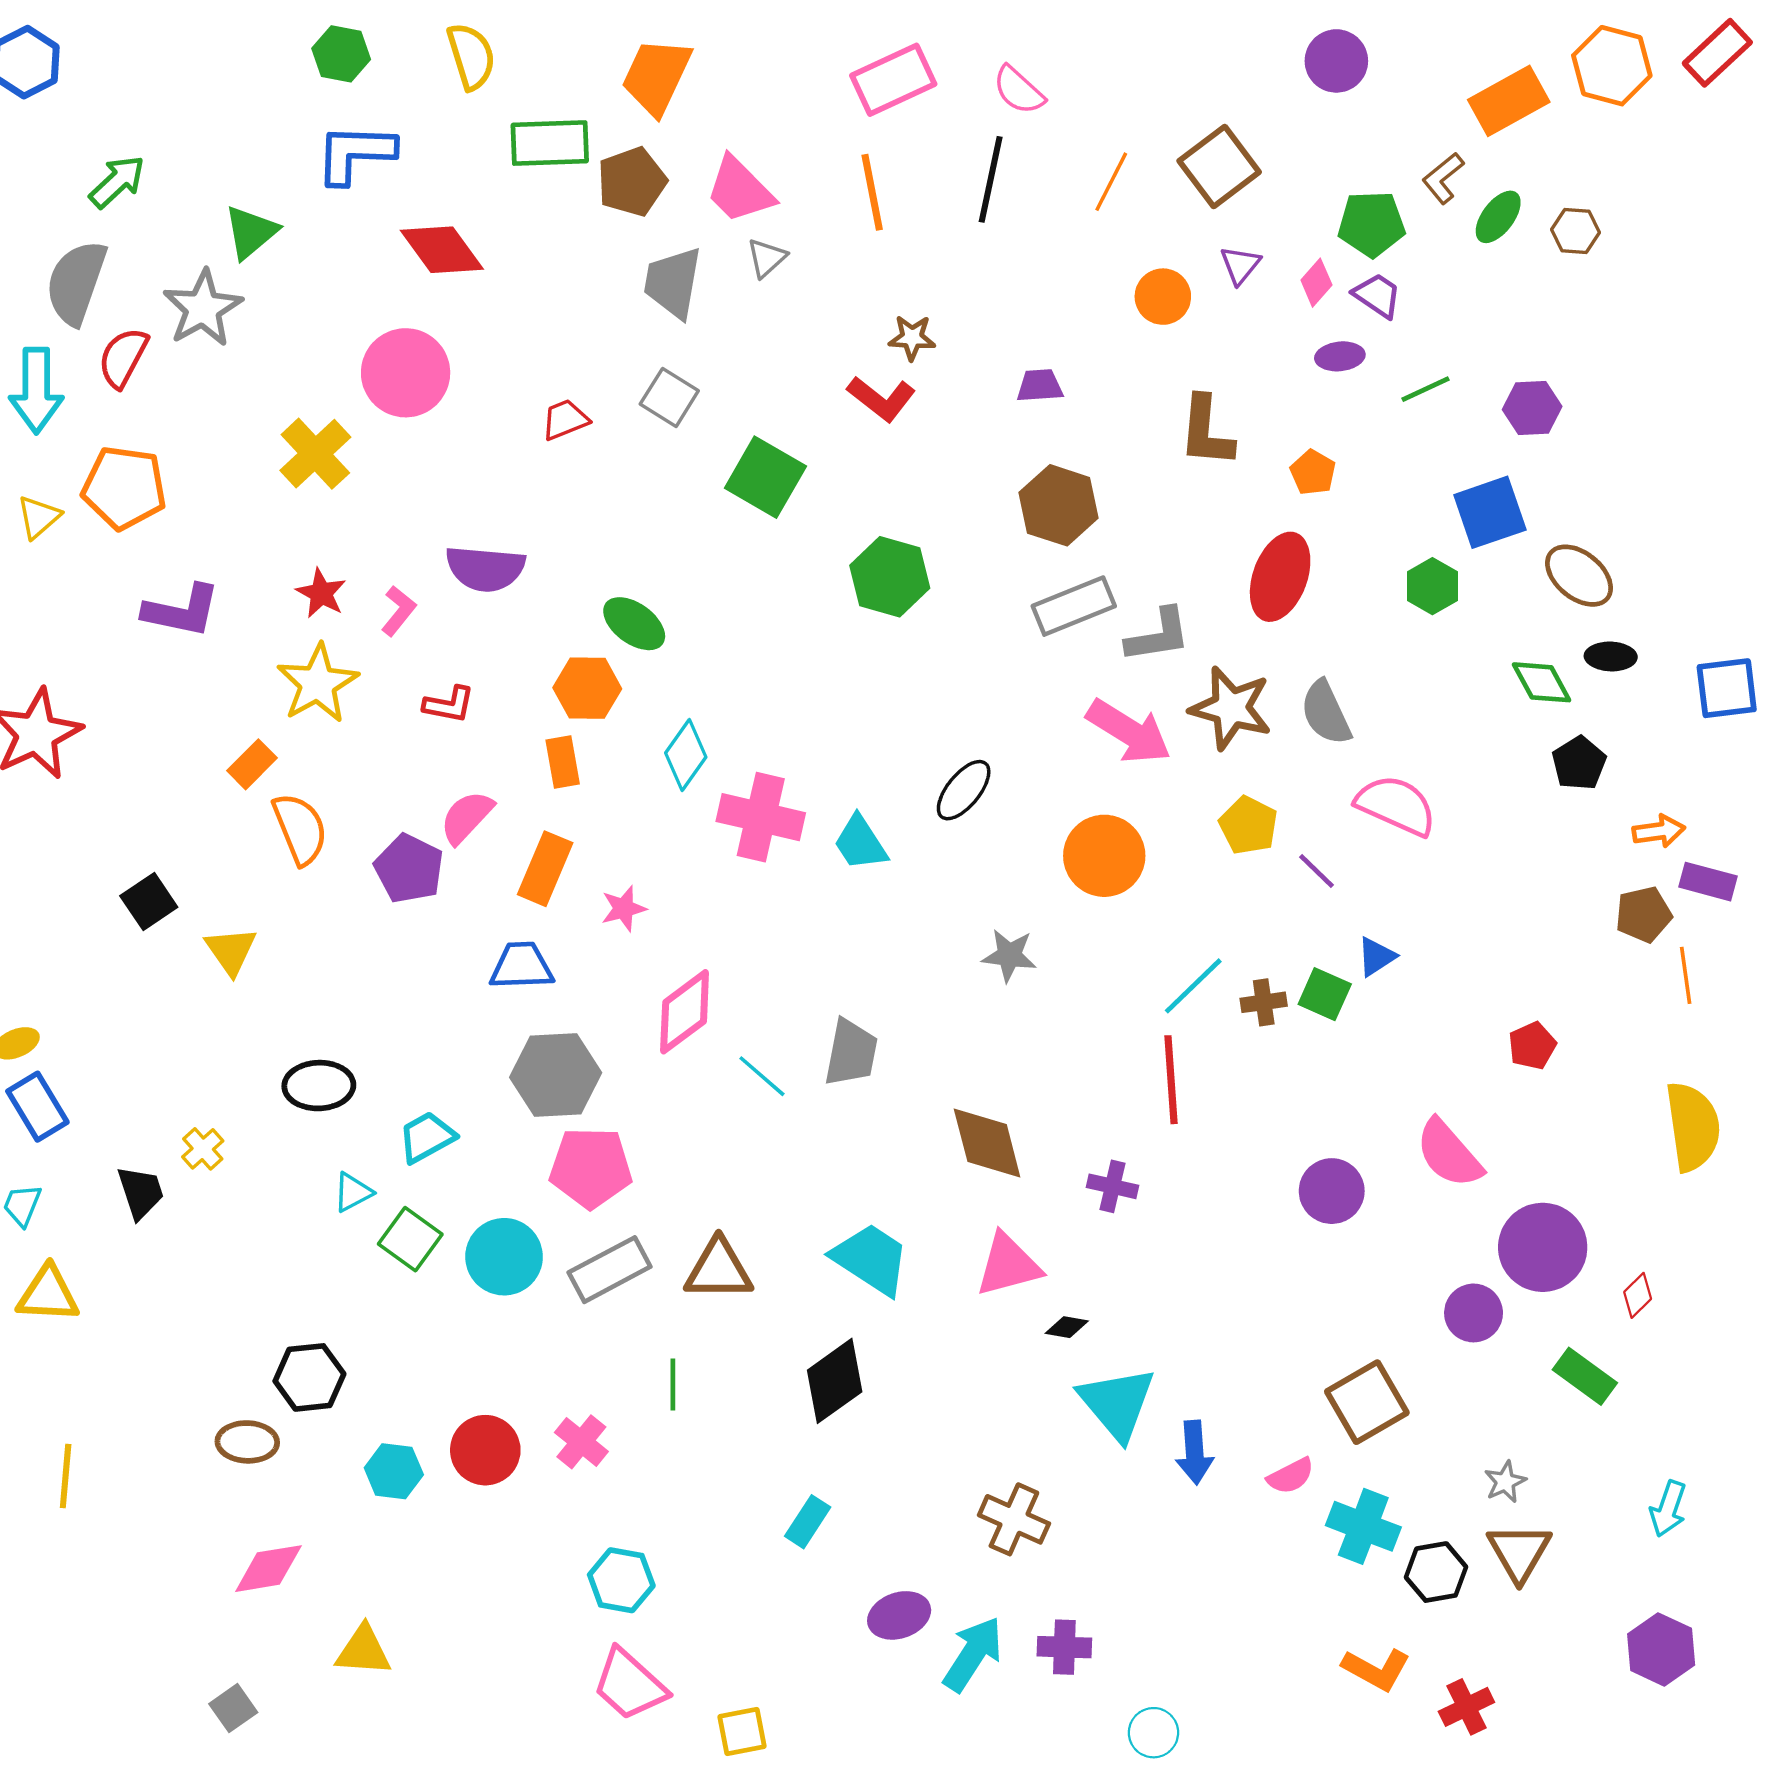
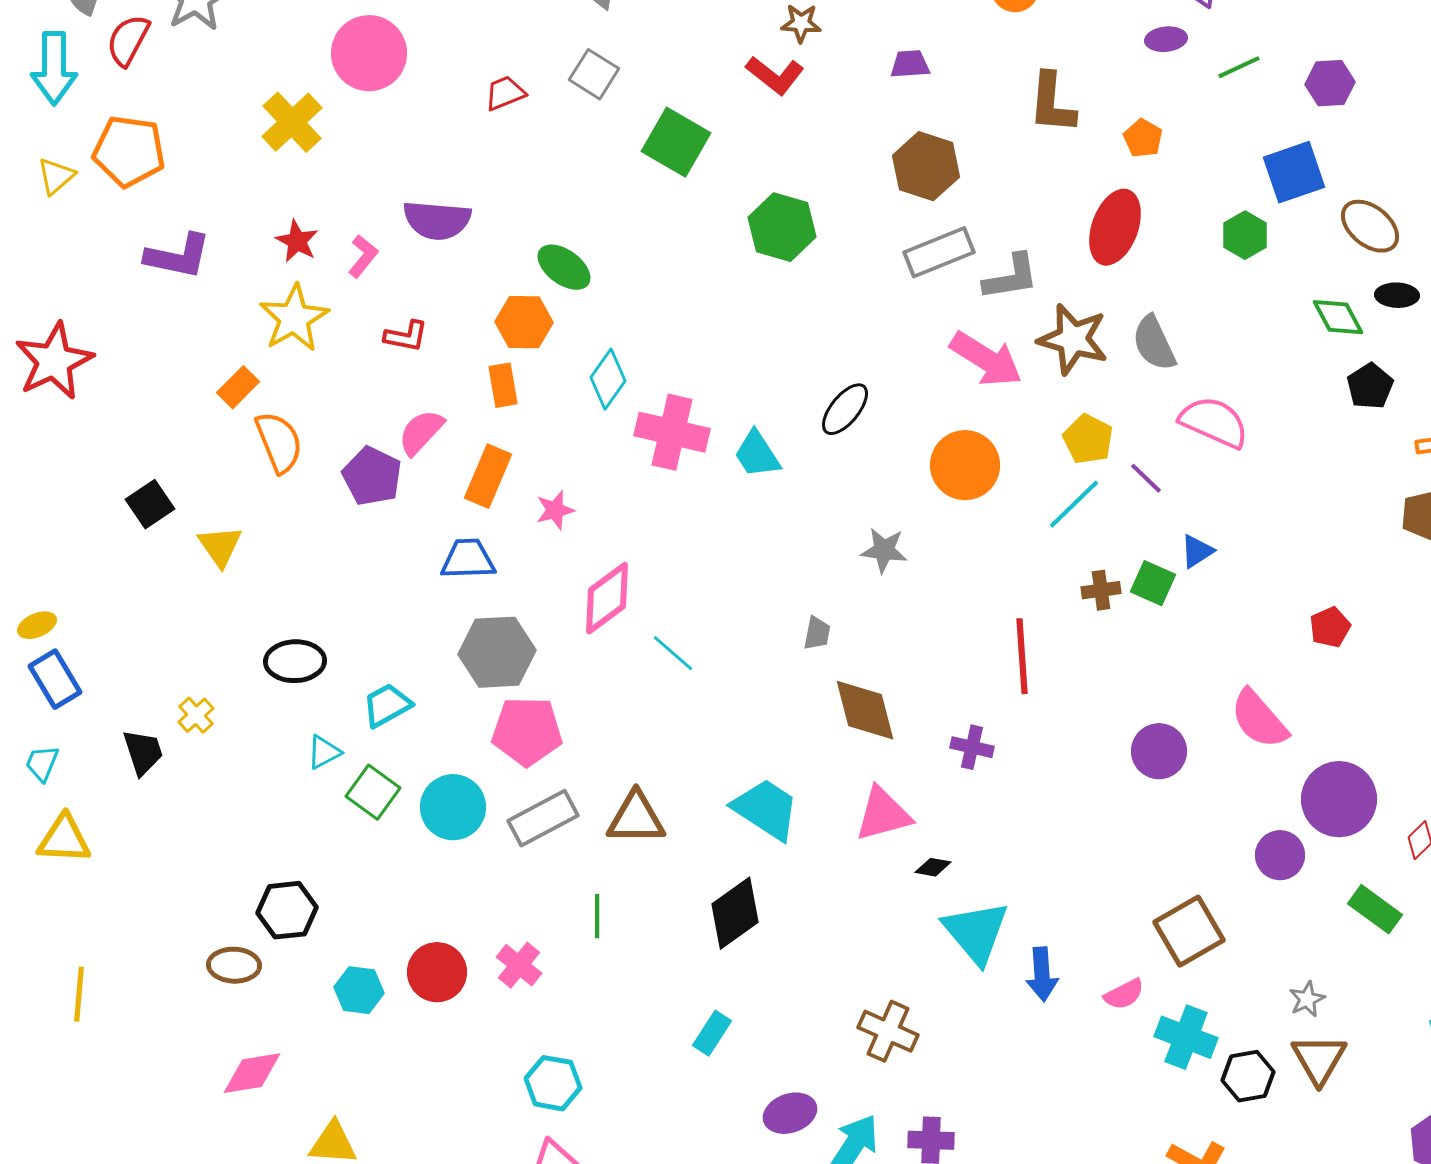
cyan line: (1193, 986) -> (1074, 504), moved
gray trapezoid: (851, 1053) -> (817, 633), moved, size x0.6

